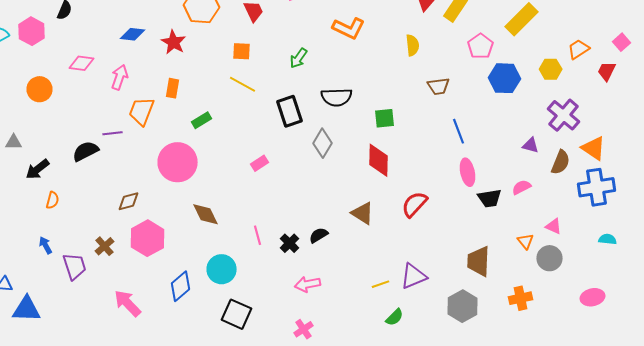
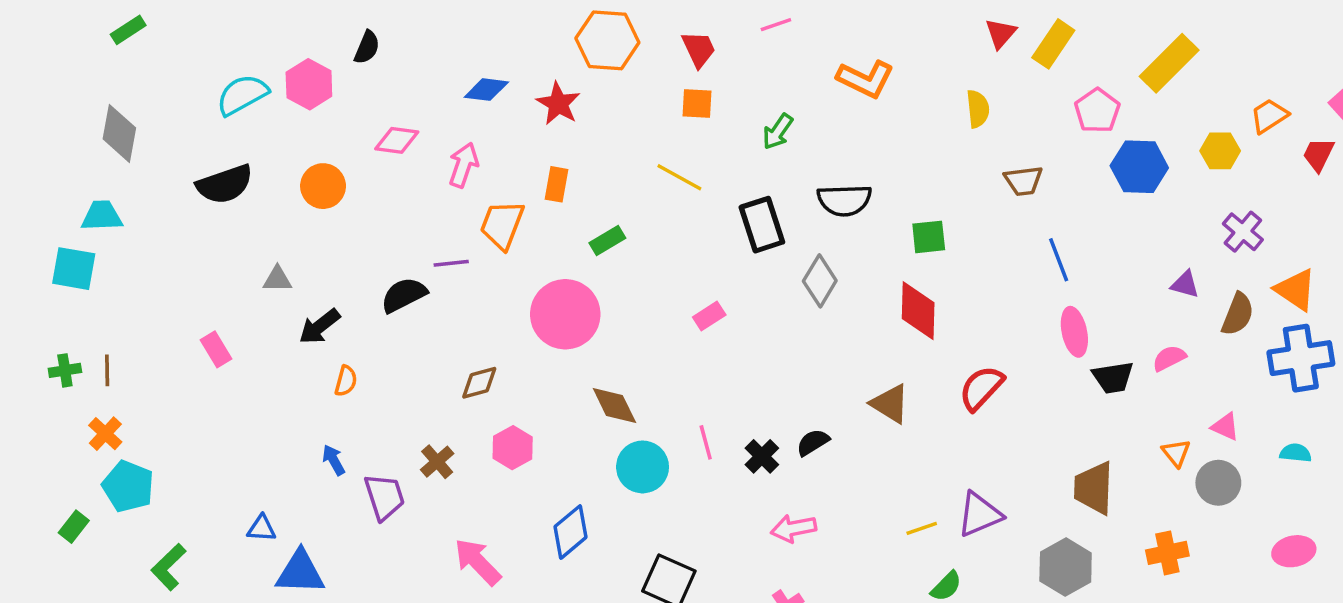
orange square: (242, 51) -> (697, 104), moved
purple cross: (564, 115) -> (1243, 232), size x0.7
pink hexagon: (148, 238) -> (513, 448), size x0.7
cyan semicircle: (608, 239) -> (1296, 453), moved
cyan circle: (222, 269) -> (643, 467), moved

